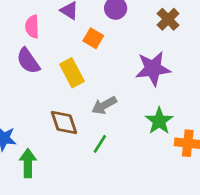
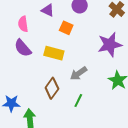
yellow rectangle: (72, 73) -> (54, 53), turned -42
brown diamond: (64, 123) -> (52, 88), turned 60

